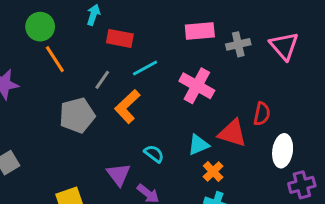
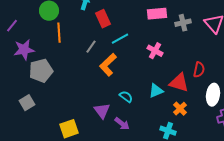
red rectangle: (120, 38) -> (103, 19), turned 54
orange line: (55, 59) -> (59, 33), turned 30
pink cross: (197, 86) -> (155, 51), size x0.7
gray pentagon: (77, 115) -> (41, 71), moved
orange cross: (213, 171) -> (180, 109), moved

